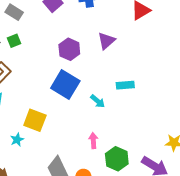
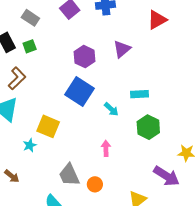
green hexagon: (117, 159) -> (148, 127), moved

